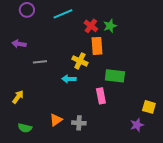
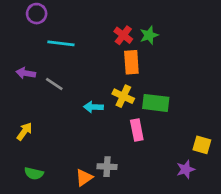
cyan line: (63, 14) -> (61, 43), moved, turned 30
purple arrow: (19, 44) -> (26, 73), moved
yellow cross: (80, 61) -> (123, 96), moved
gray line: (40, 62) -> (54, 84), turned 40
orange triangle: (56, 120) -> (84, 177), moved

